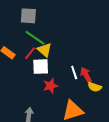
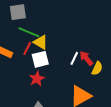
white line: (74, 72) -> (74, 58), turned 56
red star: (50, 86) -> (37, 79), moved
yellow semicircle: (95, 87) -> (97, 68), turned -72

